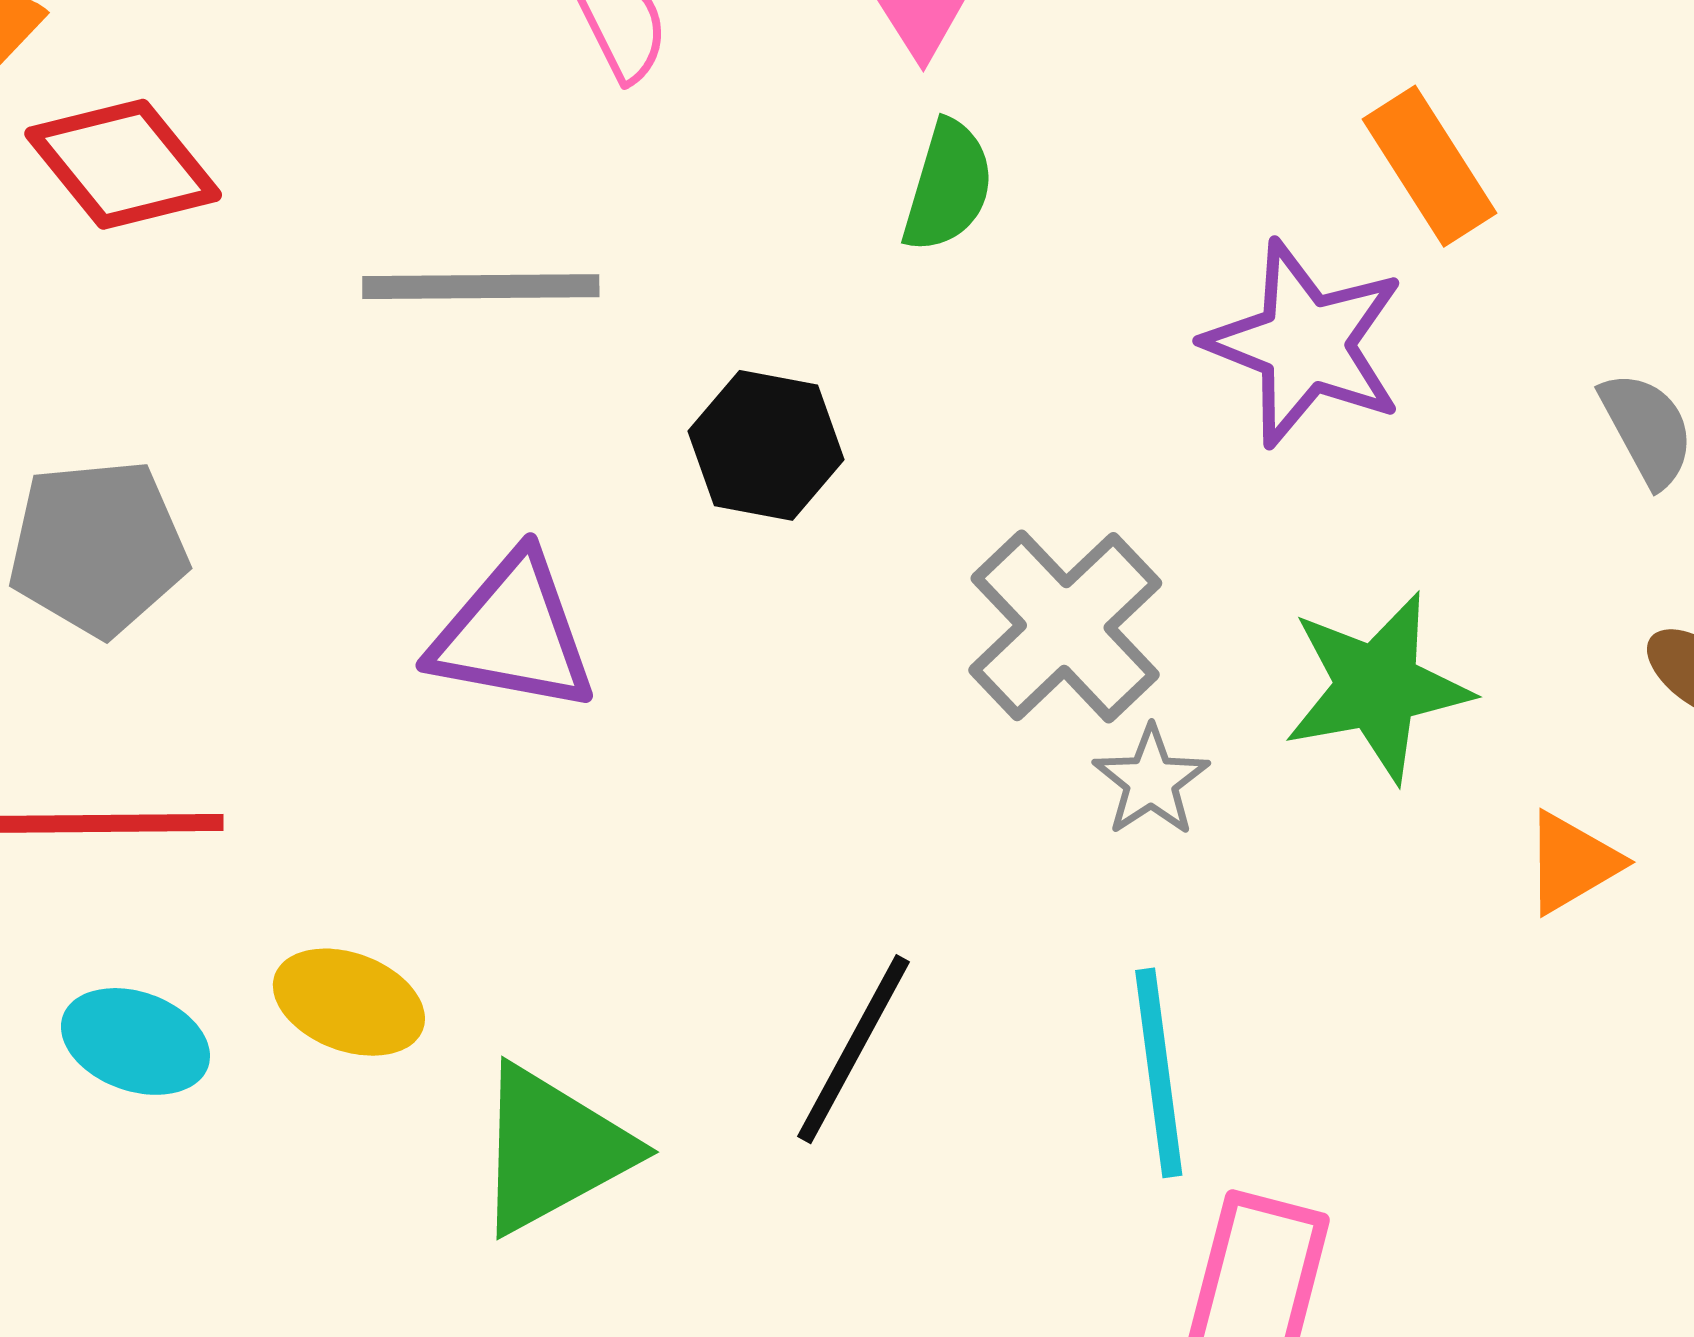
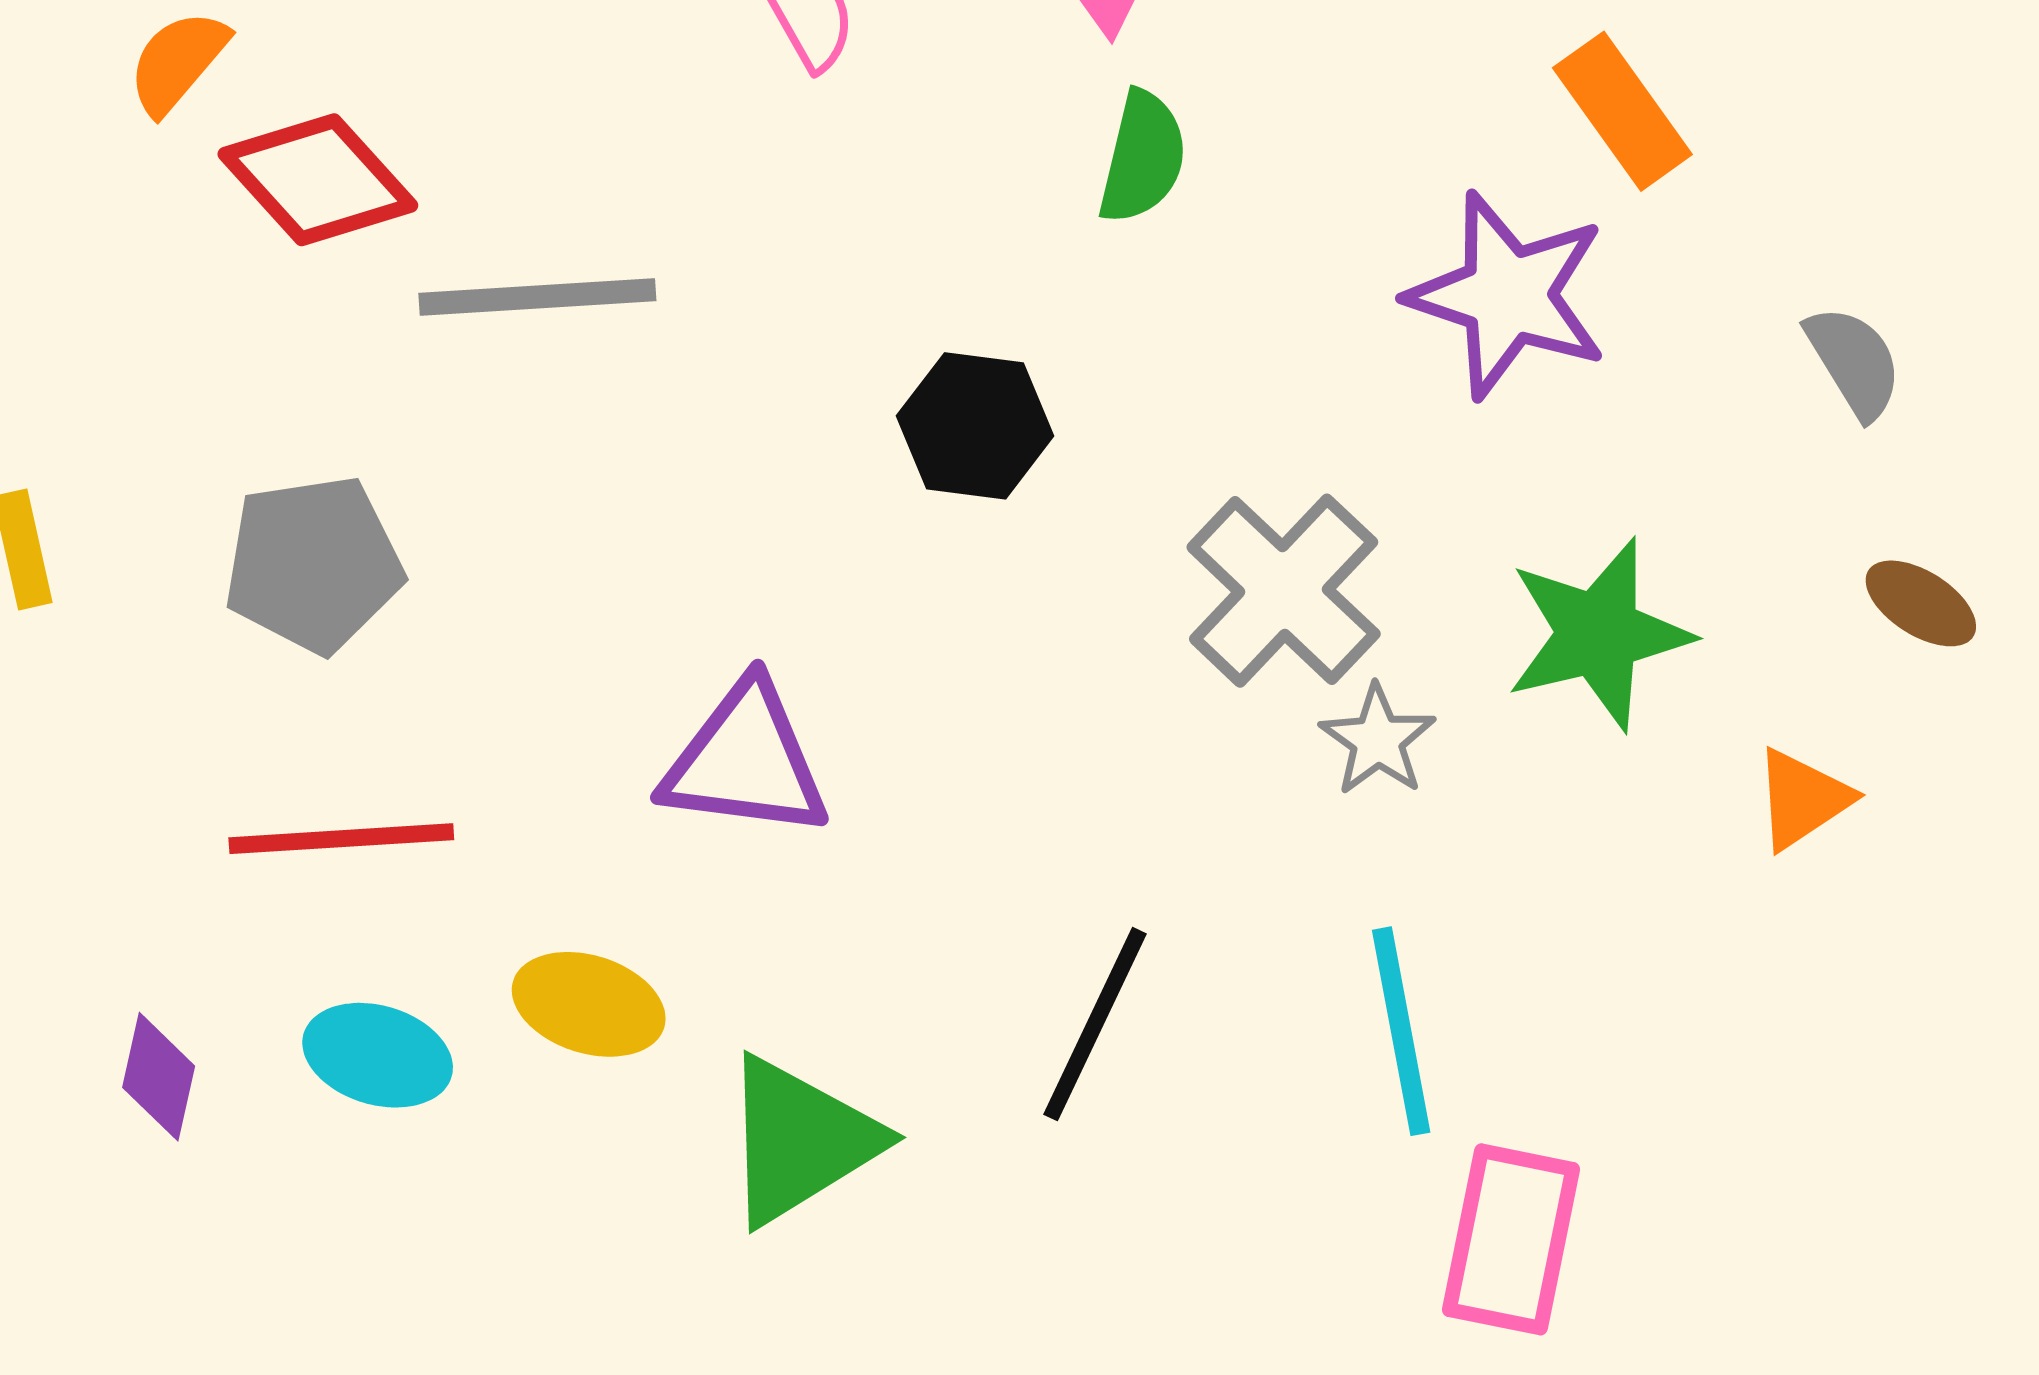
gray line: (481, 287) -> (537, 297), moved
purple triangle: (513, 634) -> (746, 761), moved

